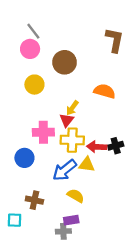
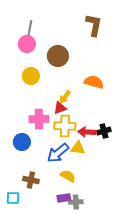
gray line: (33, 31) -> (30, 28), turned 49
brown L-shape: (115, 40) -> (94, 25), moved
red triangle: (67, 120) -> (60, 108), turned 32
gray cross: (63, 231) -> (76, 202), moved

